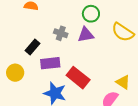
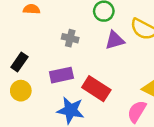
purple triangle: (86, 35) -> (115, 40), moved
black rectangle: (33, 47) -> (19, 62), moved

